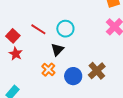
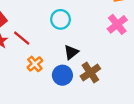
red line: (38, 29) -> (22, 38), moved
black triangle: (57, 50) -> (71, 52), moved

